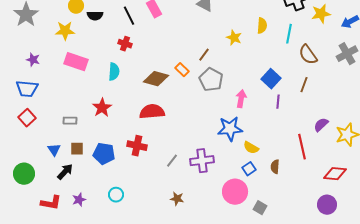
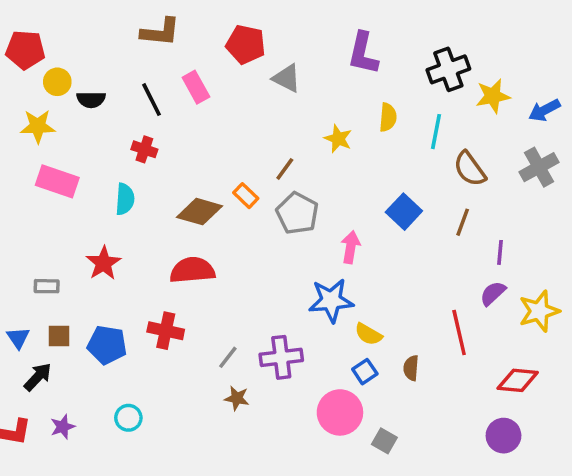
purple line: (278, 102) -> (500, 252), moved
brown star: (177, 199) -> (237, 398), moved

